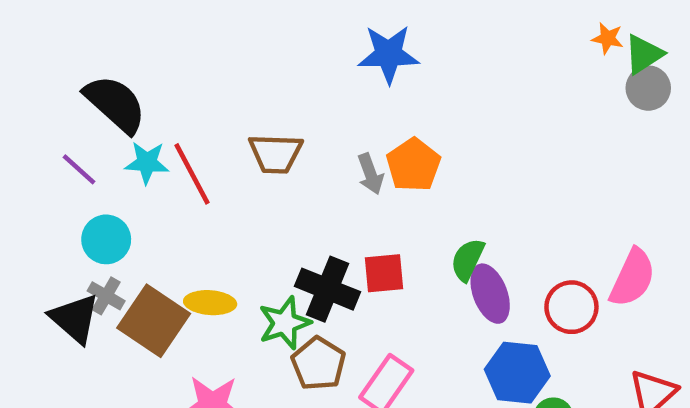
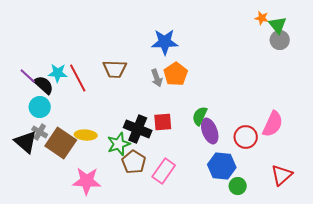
blue star: (389, 54) -> (165, 42), moved
green triangle: (644, 54) -> (278, 25), turned -36
black semicircle: (115, 104) -> (44, 85), moved, size x0.7

